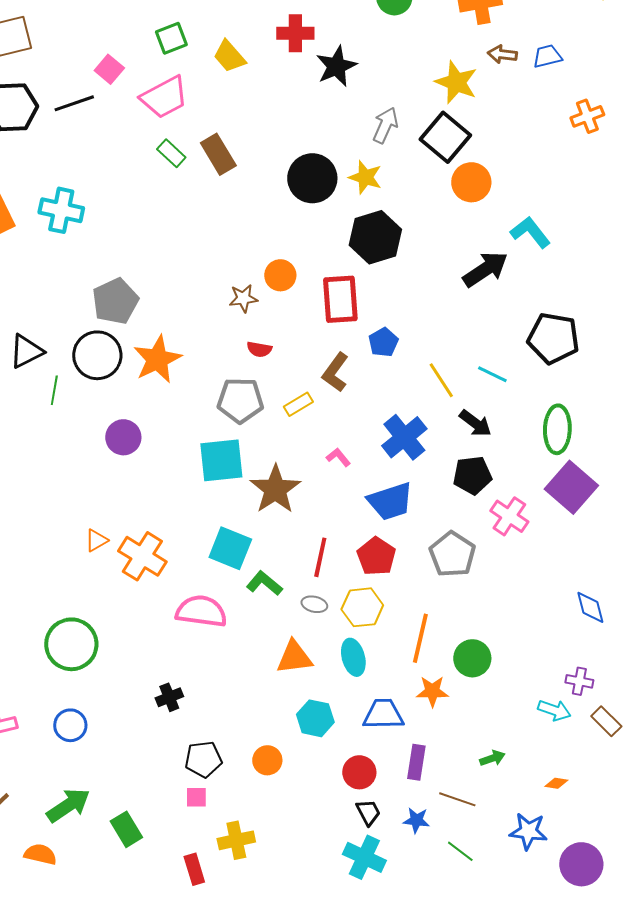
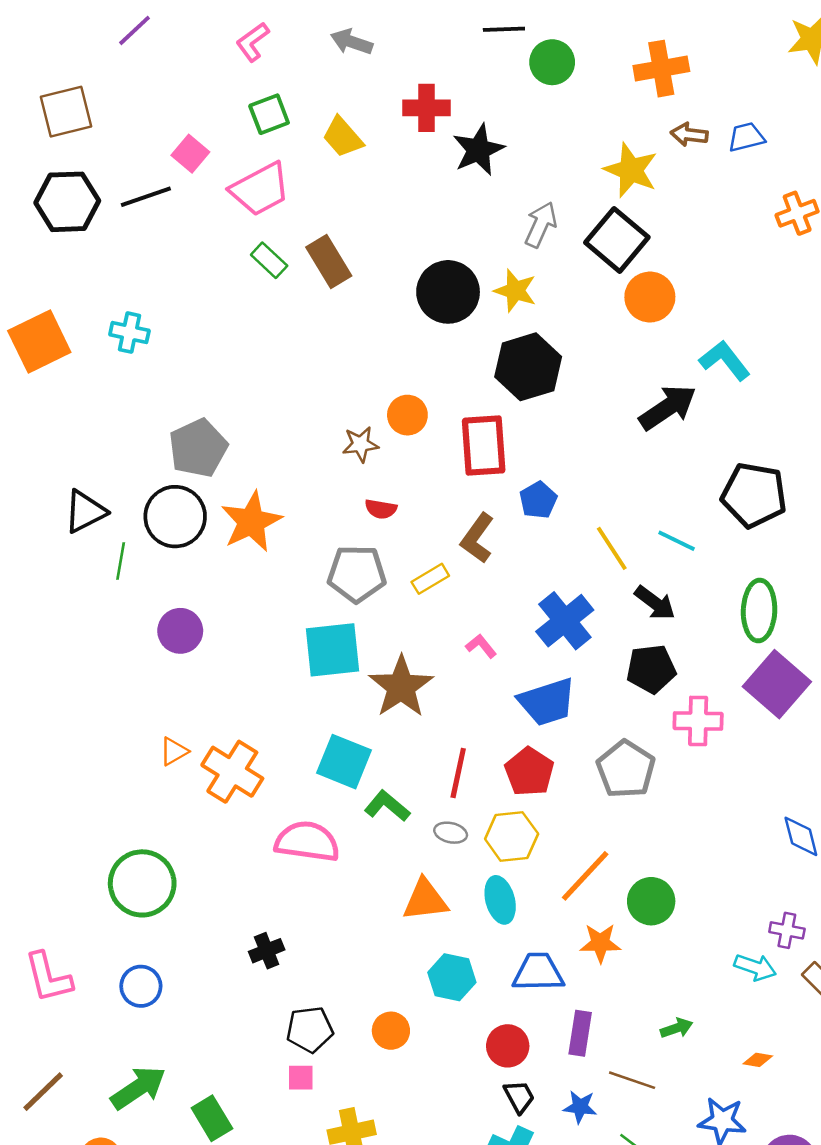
cyan cross: (61, 210) -> (129, 333), size x0.7
purple circle: (123, 437) -> (180, 631), moved
pink cross: (509, 516) -> (698, 721), turned -33
orange line: (420, 638) -> (585, 876), turned 30

